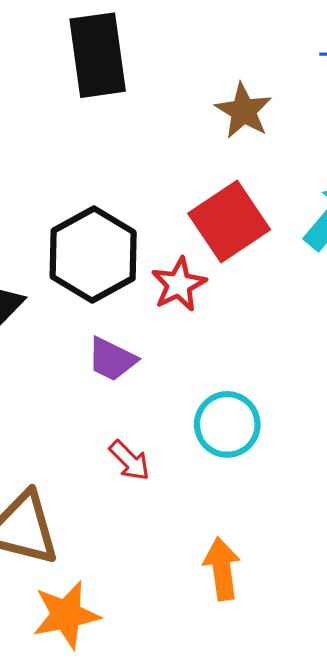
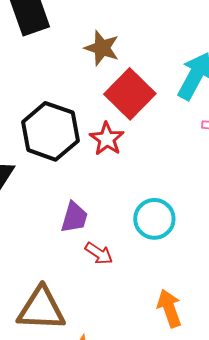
brown star: (244, 111) -> (102, 48), moved
purple trapezoid: (112, 359) -> (74, 217), moved, turned -88

